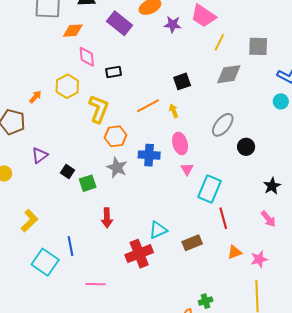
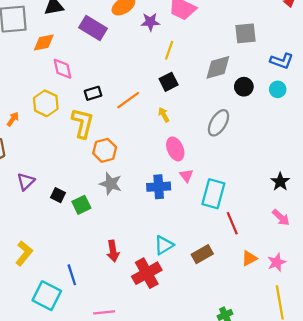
yellow line: (219, 42) -> (169, 50), moved
black rectangle: (114, 72) -> (93, 93), moved
orange line: (148, 106) -> (128, 100), moved
black circle: (246, 147) -> (244, 87), moved
blue cross: (149, 155) -> (159, 187), moved
red arrow: (107, 218) -> (113, 251), moved

